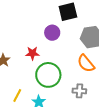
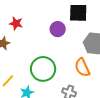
red star: (32, 53) -> (16, 23), moved

